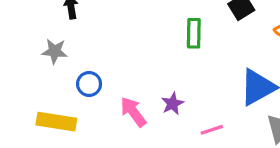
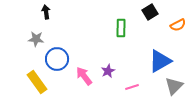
blue circle: (89, 84) -> (57, 59), size x1.5
yellow rectangle: (56, 122) -> (37, 82), turned 45

